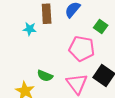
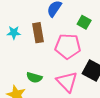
brown rectangle: (47, 14) -> (38, 33), moved

